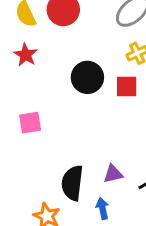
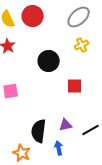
red square: (127, 86) -> (75, 86), moved

